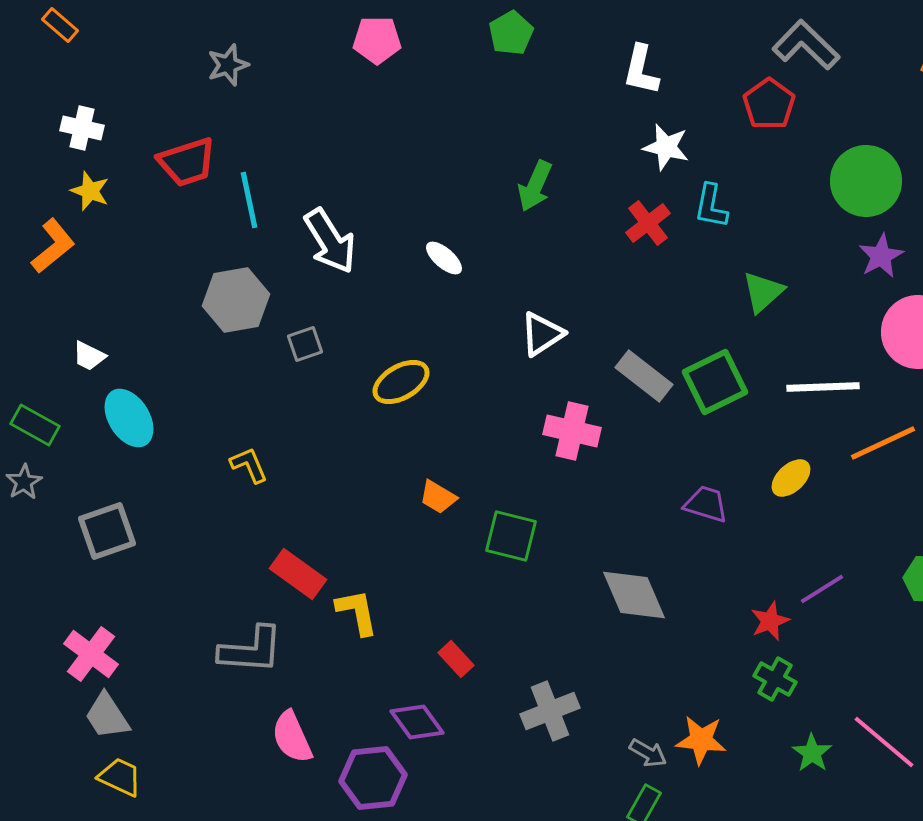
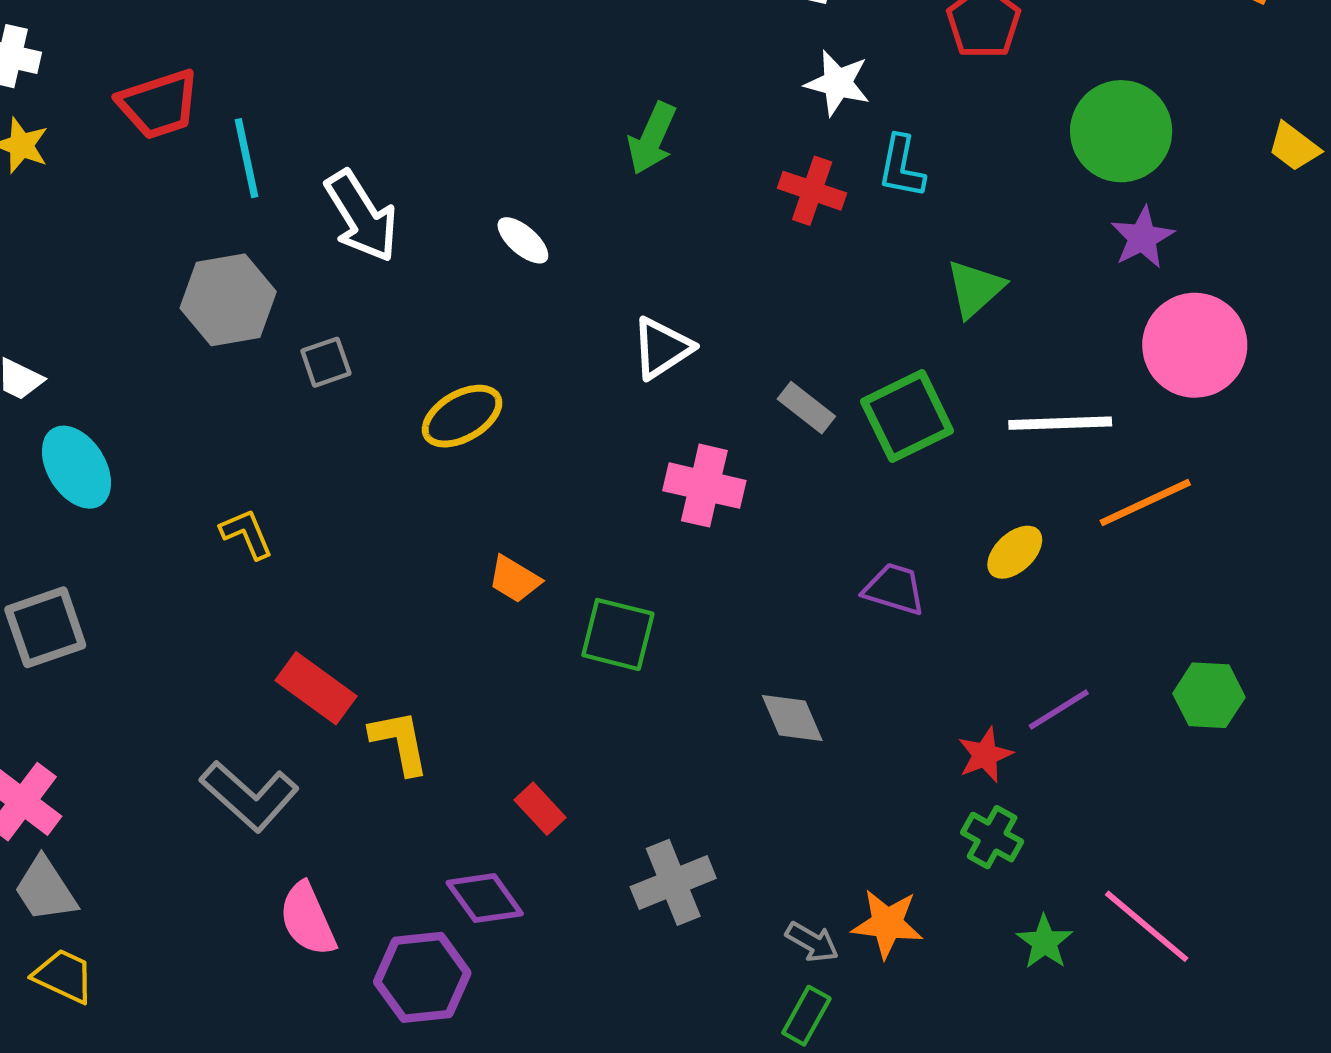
red cross: (648, 223) -> (812, 191), turned -33
gray rectangle: (644, 376) -> (806, 408), size x0.7
gray diamond: (634, 595) -> (792, 718), size x0.7
gray L-shape: (251, 650) -> (249, 796), turned 38

